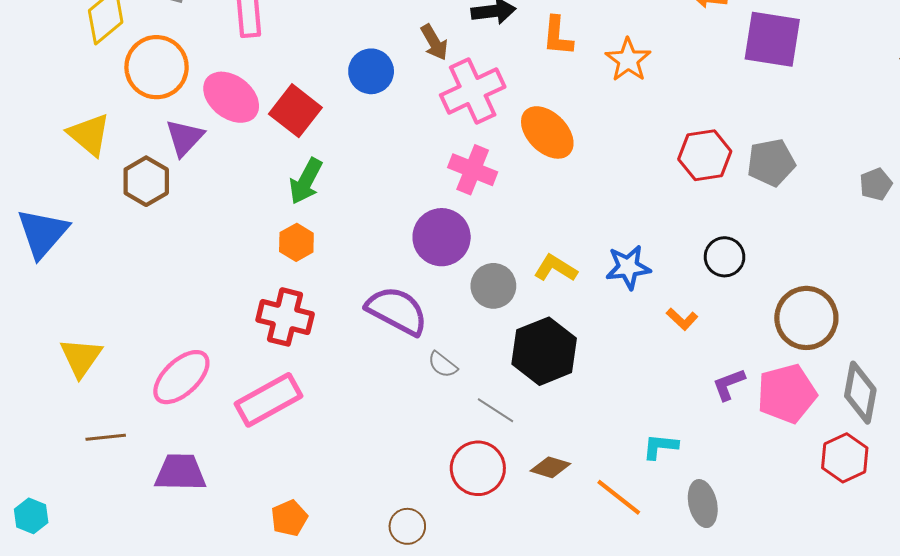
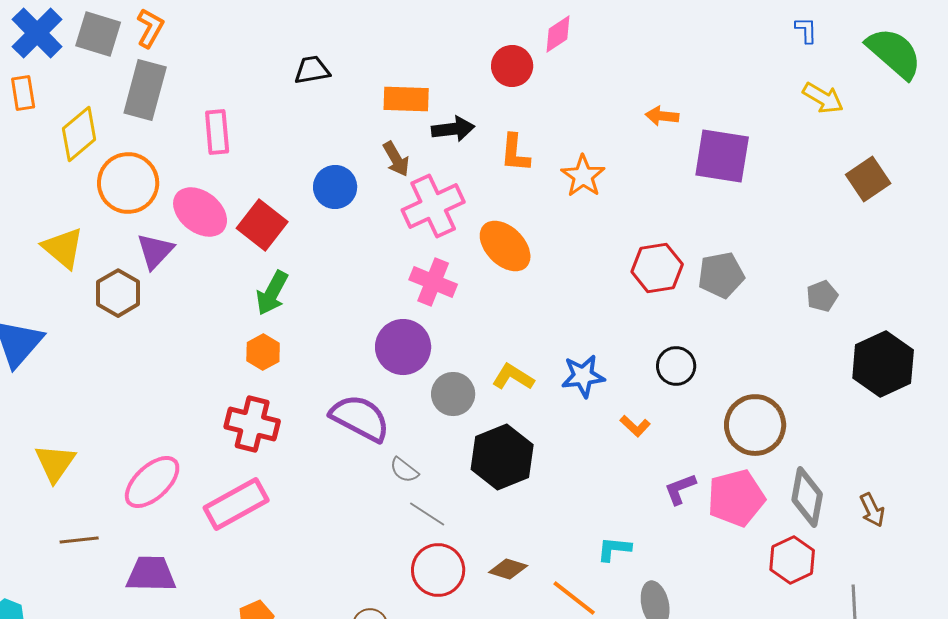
gray line: (495, 410) -> (427, 514), moved

